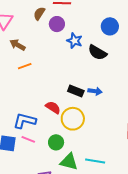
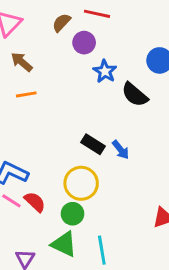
blue arrow: (95, 91) -> (121, 150), turned 32
red semicircle: (53, 107) -> (35, 202), moved
green circle: (56, 142) -> (73, 214), moved
cyan line: (95, 161) -> (102, 250), turned 60

